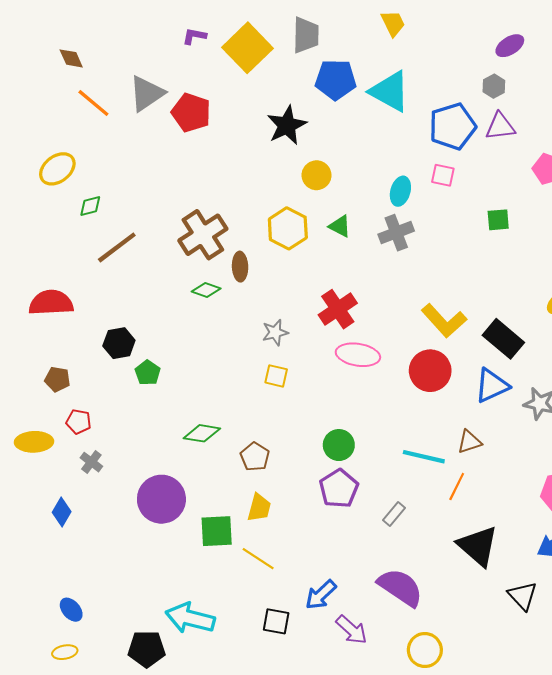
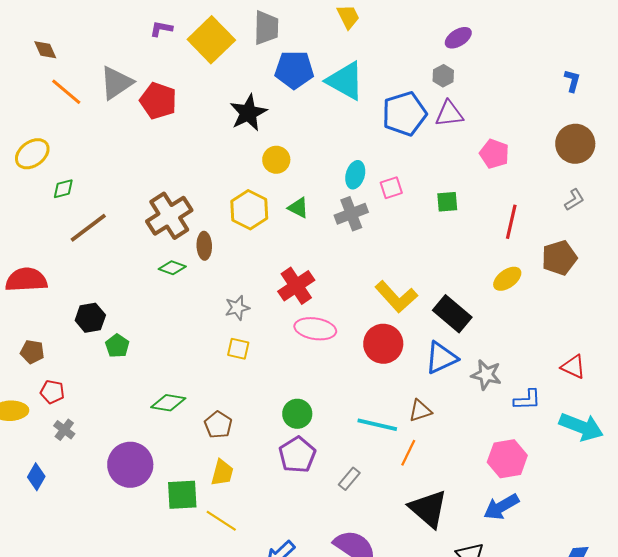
pink square: (443, 175) -> (391, 188), moved, turned -30

